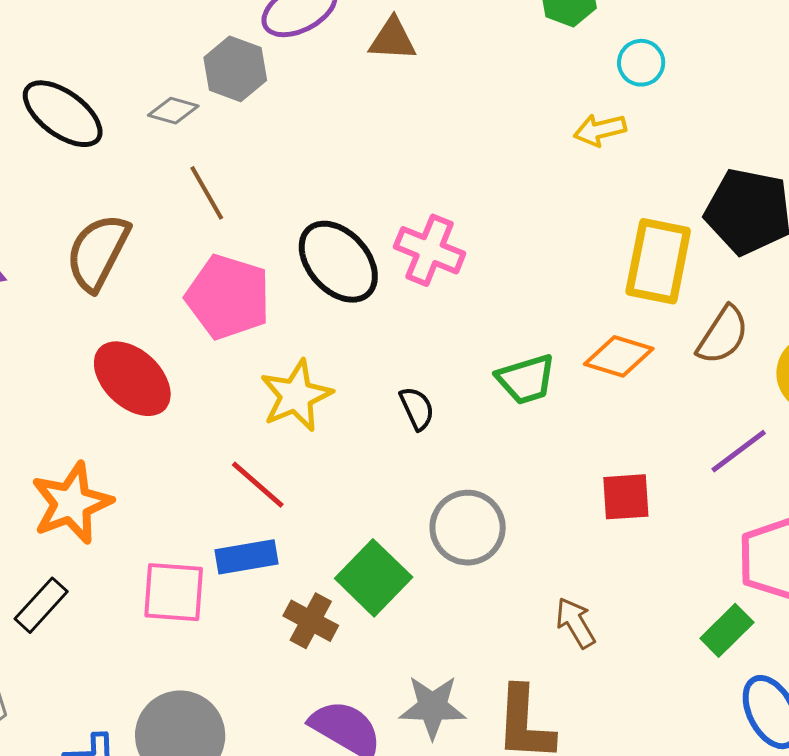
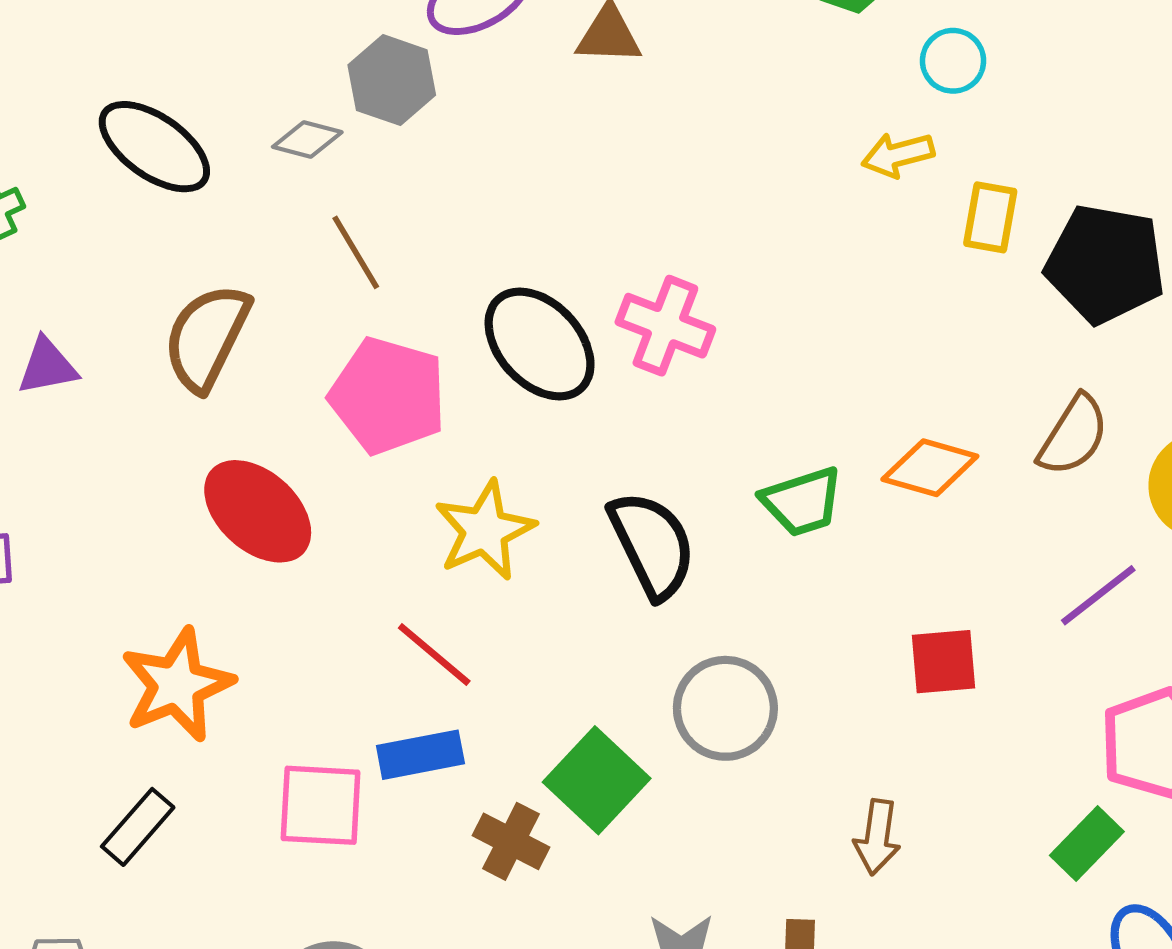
yellow rectangle: (658, 261) -> (990, 217), moved, size x0.6
black semicircle: (417, 408) -> (652, 545), size x1.8
brown arrow: (575, 623) -> (877, 837), turned -140

